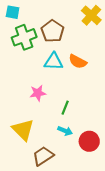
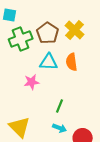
yellow cross: (91, 15) -> (75, 30), moved
orange semicircle: (78, 61) -> (72, 62), turned 54
pink star: (38, 93) -> (32, 82), moved

